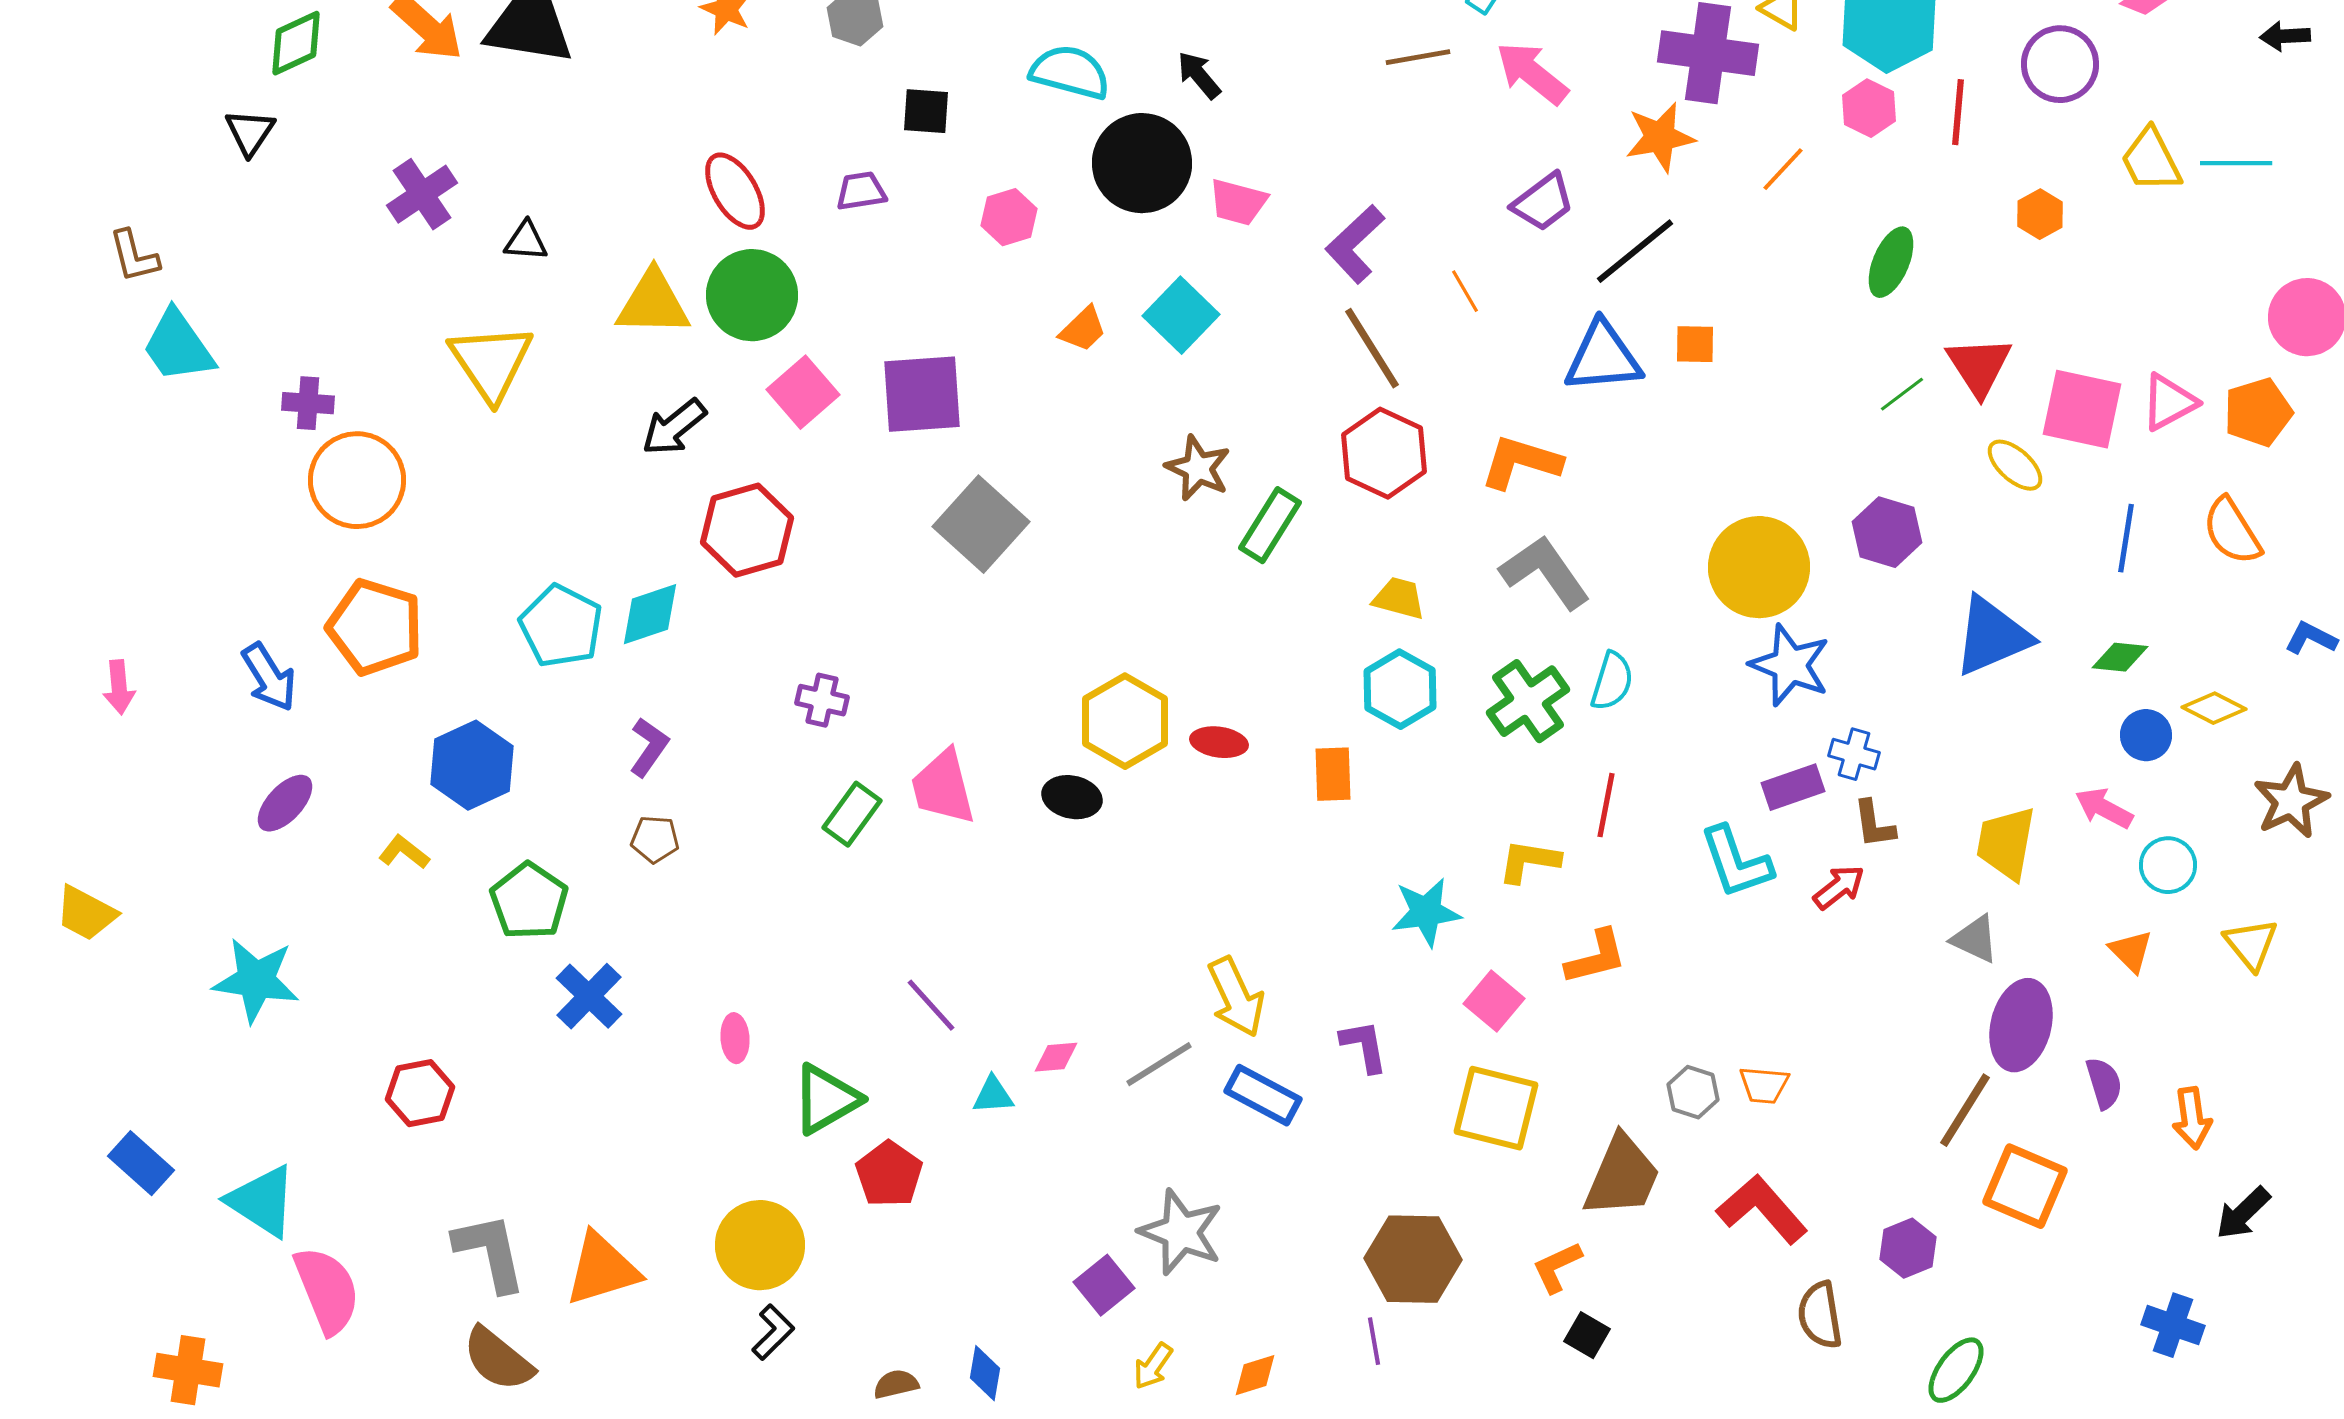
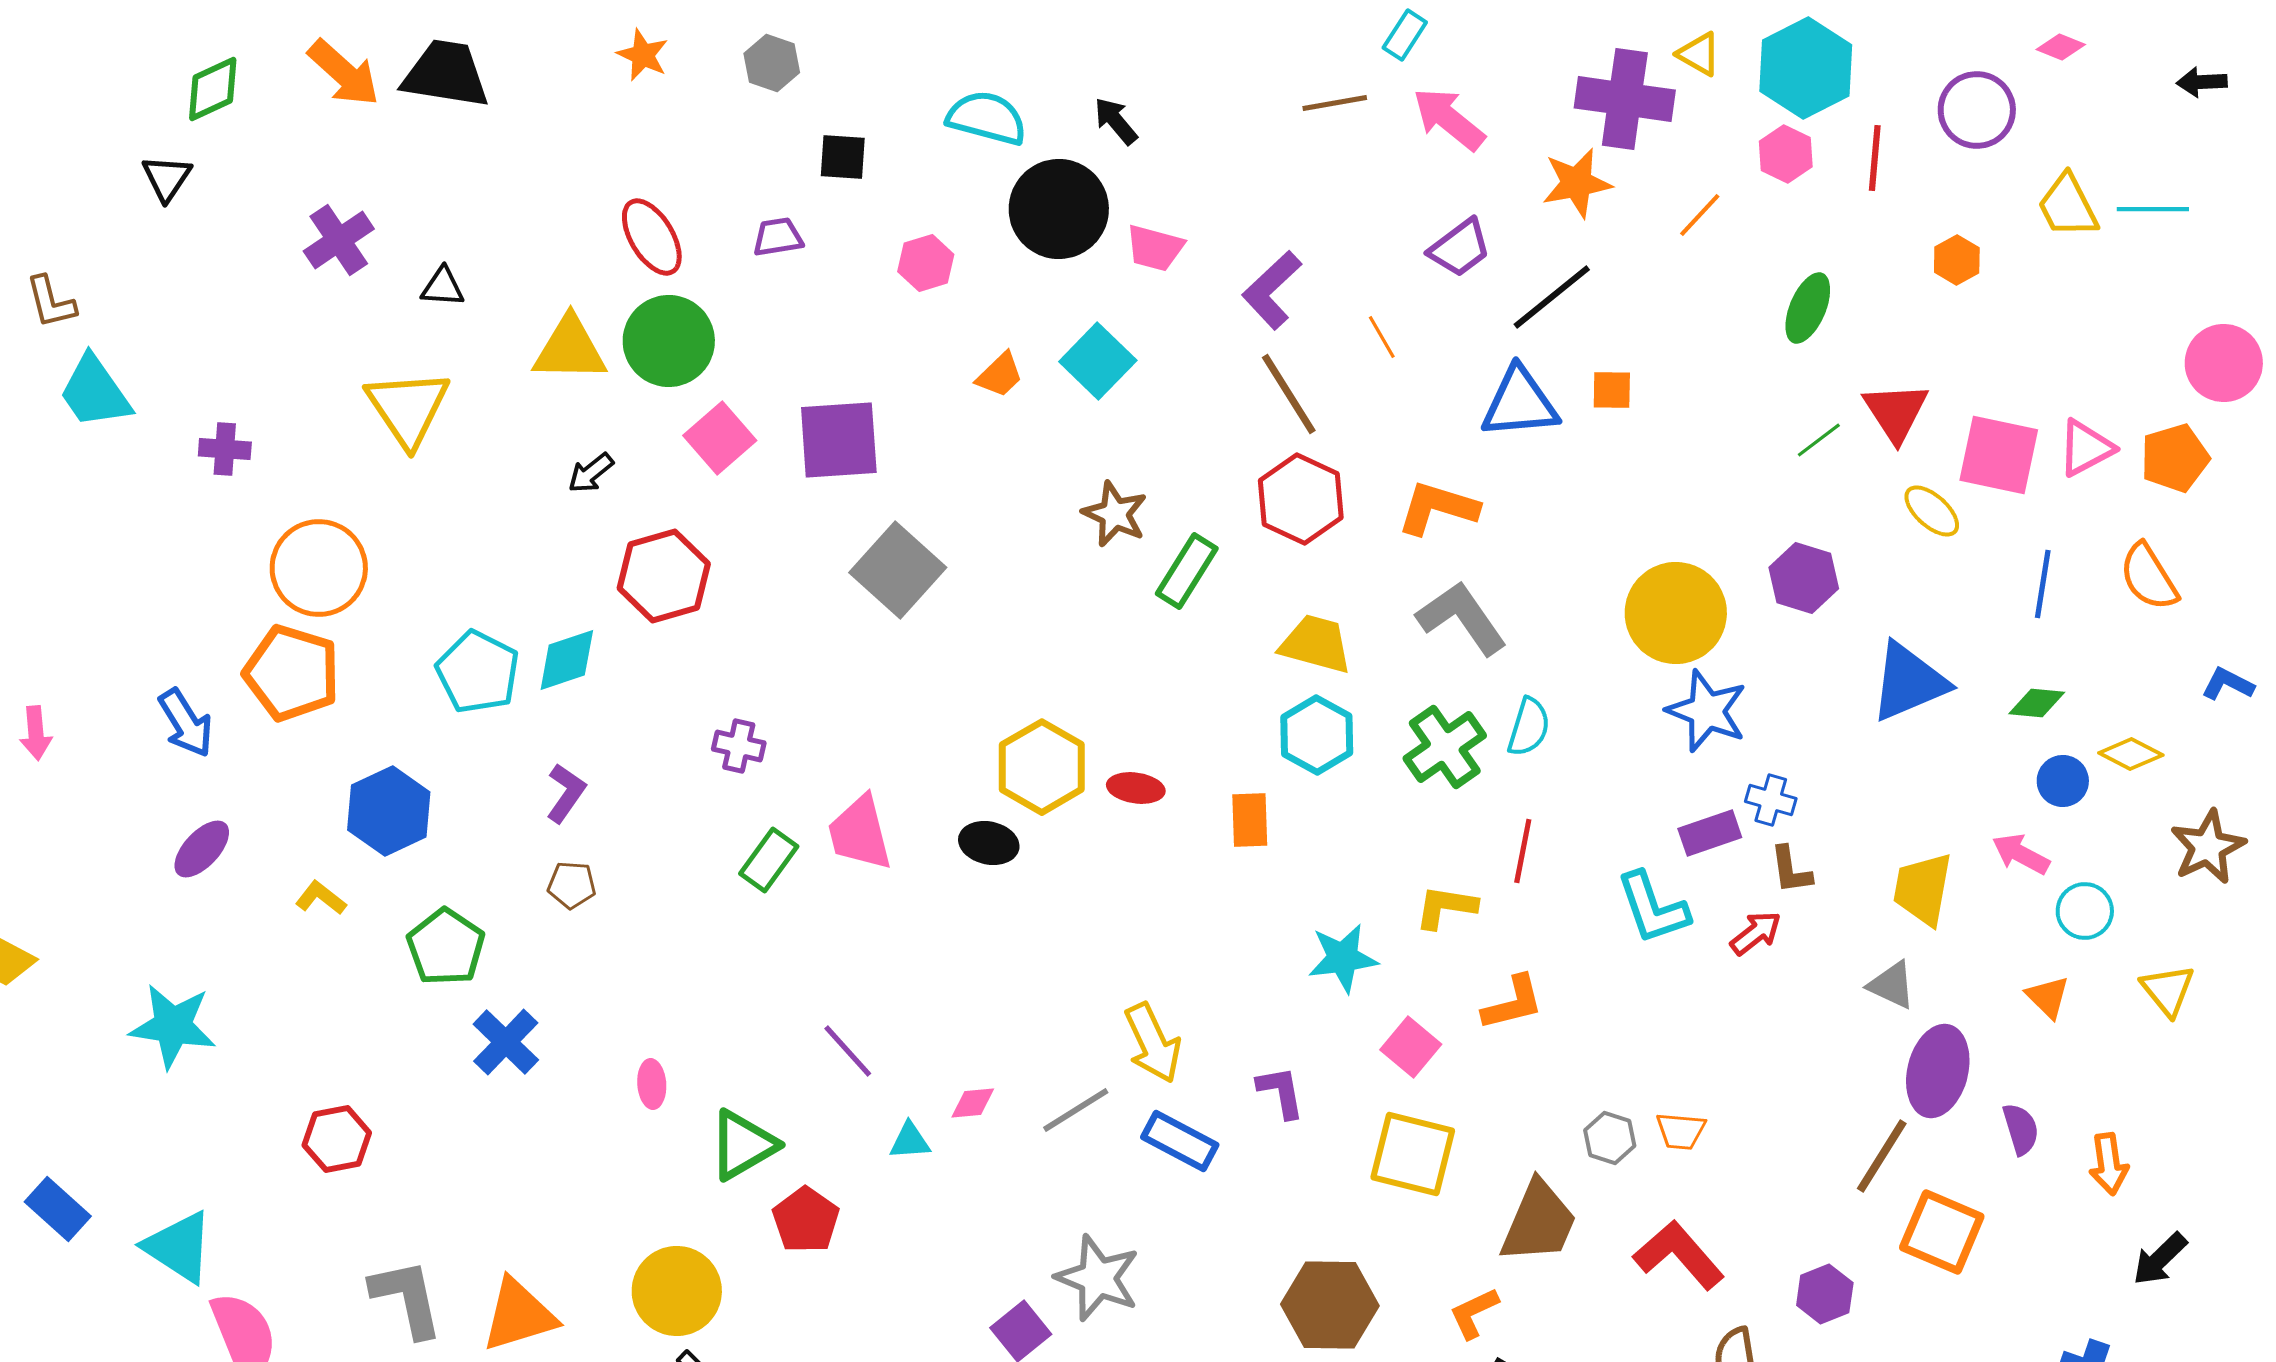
black arrow: (674, 427) -> (591, 473), size x0.7
orange circle: (357, 480) -> (319, 568), moved
yellow trapezoid: (1399, 598) -> (1316, 644), size x1.4

